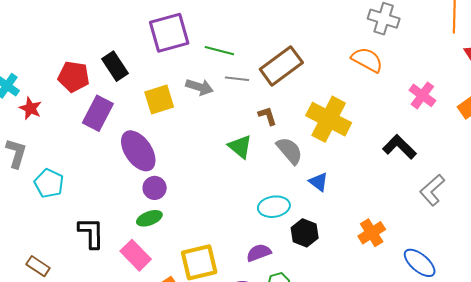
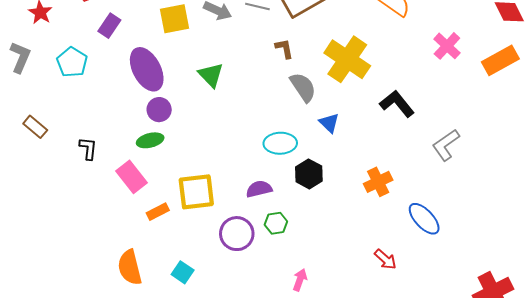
purple rectangle: (98, 113) -> (109, 26), size x0.7
green triangle: (240, 147) -> (211, 75), moved
black L-shape: (399, 147) -> (397, 104), moved
cyan pentagon: (49, 183) -> (72, 62), moved
black L-shape: (91, 233) -> (88, 148), size x0.7
brown rectangle: (38, 266) -> (35, 127), moved

